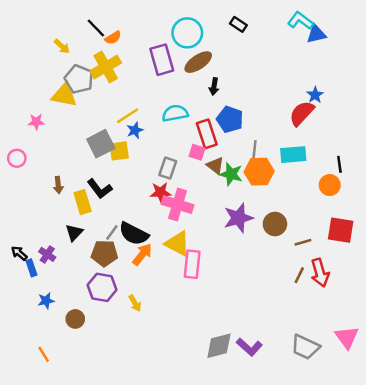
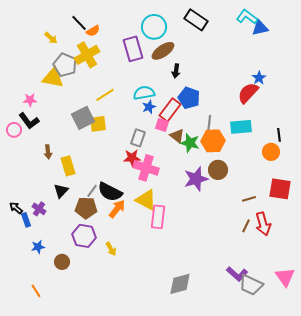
black rectangle: (238, 24) -> (196, 20), size x1.6
blue star: (135, 130) -> (149, 107), moved
red rectangle: (207, 134) -> (170, 110), turned 55
black L-shape: (100, 189) -> (29, 121), moved
brown circle: (275, 224) -> (218, 170), moved
purple L-shape: (249, 347) -> (237, 274), moved

